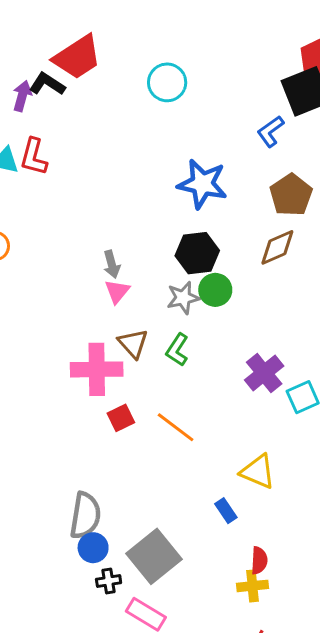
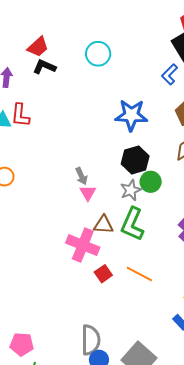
red trapezoid: (77, 57) -> (38, 47), size x0.7
black L-shape: (47, 84) -> (44, 67), moved
brown triangle: (133, 343) -> (103, 225), turned -35
green L-shape: (177, 350) -> (132, 224), size x1.6
pink cross: (97, 369) -> (83, 245), turned 32

